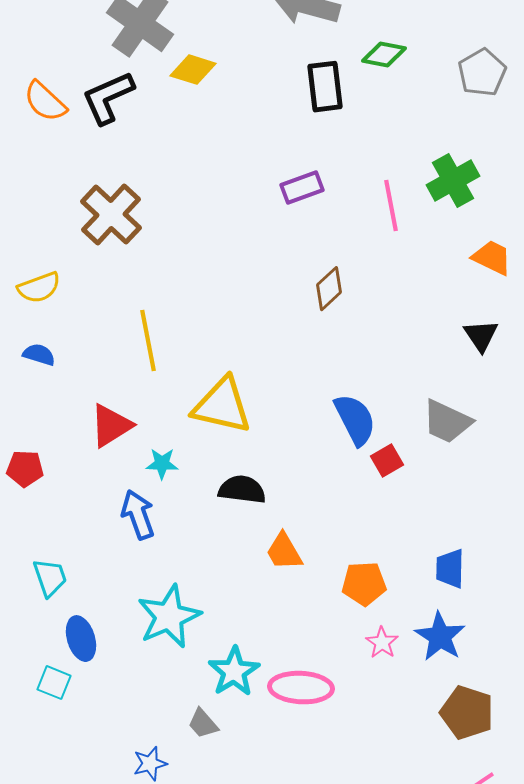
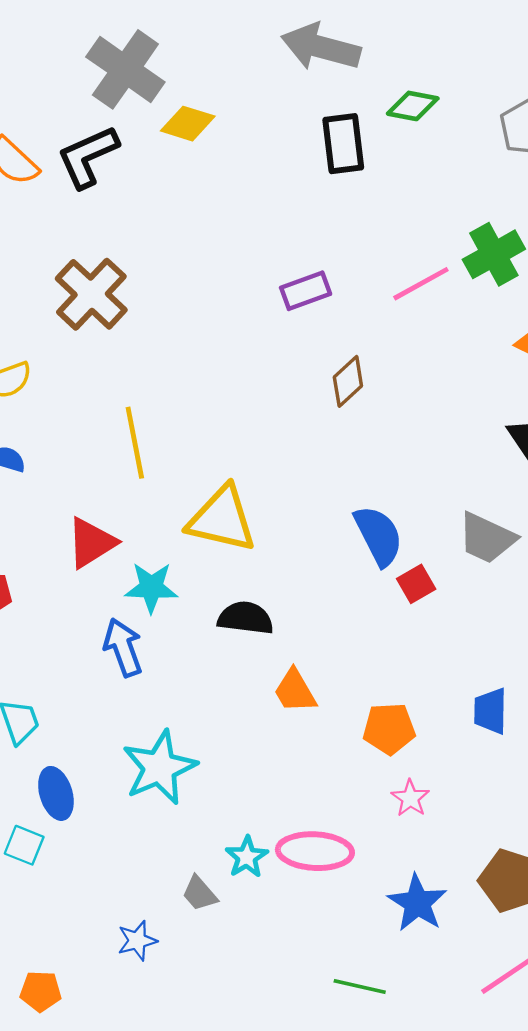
purple rectangle: (302, 188) -> (306, 291), moved
pink line: (391, 206) -> (421, 284), turned 72
cyan star: (162, 464) -> (151, 587), size x1.4
blue star: (440, 637) -> (417, 903), moved
cyan star: (234, 672) -> (247, 857), moved, size x0.7

